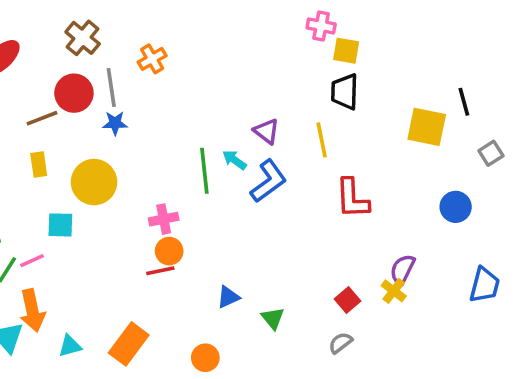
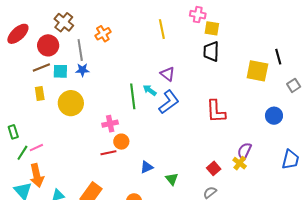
red circle: (74, 93) -> (48, 45), moved
yellow line: (322, 140) -> (162, 29), moved
cyan square: (60, 225) -> (60, 71), moved
orange circle: (169, 251) -> (121, 142), moved

